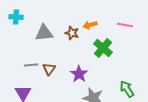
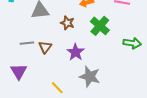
brown star: (72, 33) -> (67, 23), moved
green arrow: (127, 89) -> (132, 43), moved, turned 132

